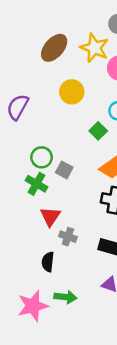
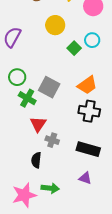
green square: (98, 131) -> (74, 48), moved
green circle: (42, 157) -> (17, 77), moved
gray square: (64, 170) -> (49, 87), size x1.5

